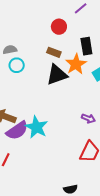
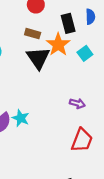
black triangle: (57, 75) -> (38, 58), turned -40
cyan star: (36, 127) -> (21, 118), size x0.7

